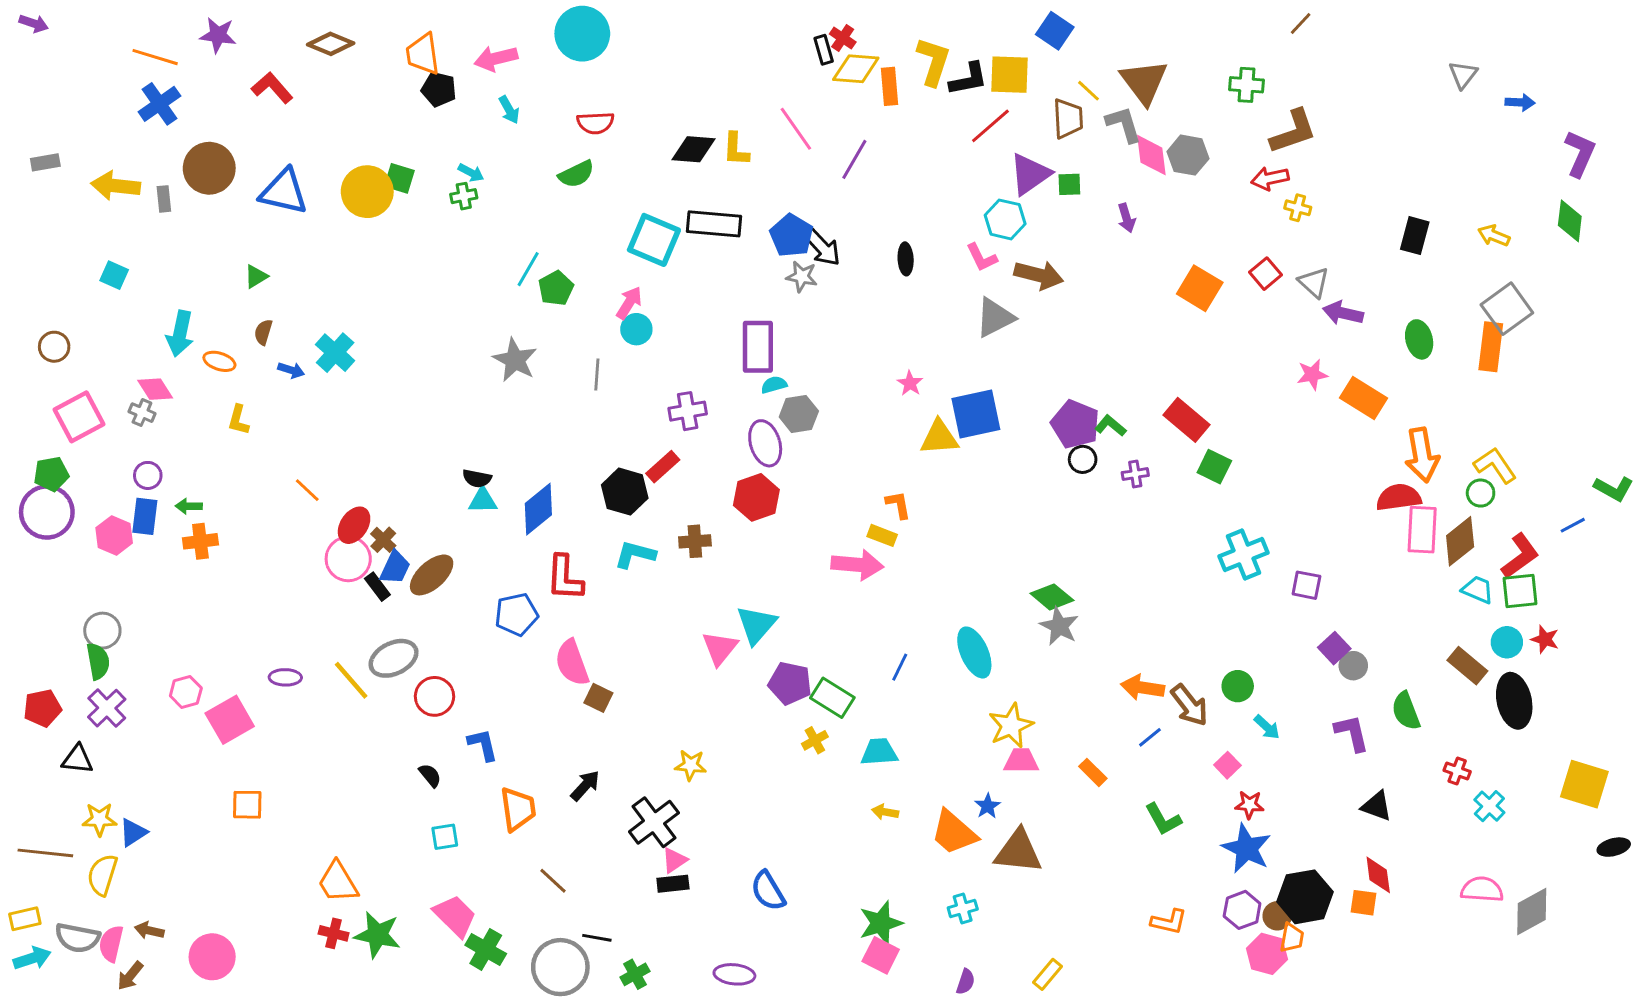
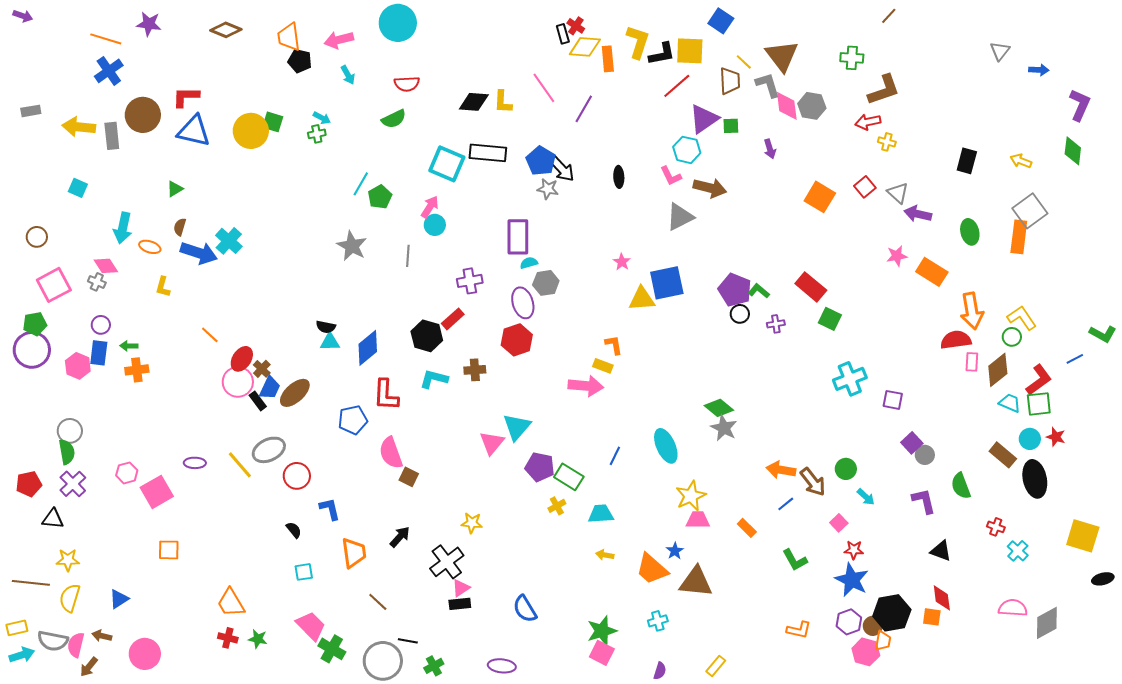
red L-shape: (272, 88) -> (186, 97), moved, turned -48
gray rectangle: (164, 199) -> (112, 136), size x1.5
blue arrow: (291, 370) -> (199, 253), size x2.0
pink rectangle: (1422, 530) -> (972, 362), size x0.6
blue triangle: (133, 832) -> (119, 599), moved
green star: (377, 935) -> (258, 639), size x0.6

